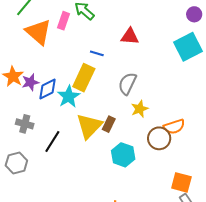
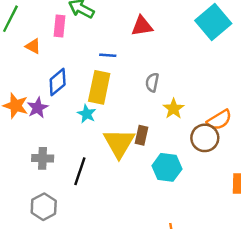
orange triangle: (38, 32) -> (33, 46), size x0.5
gray semicircle: (127, 84) -> (152, 82), size x0.7
blue diamond: (48, 89) -> (58, 82), moved
cyan star: (69, 96) -> (87, 114), size x0.7

